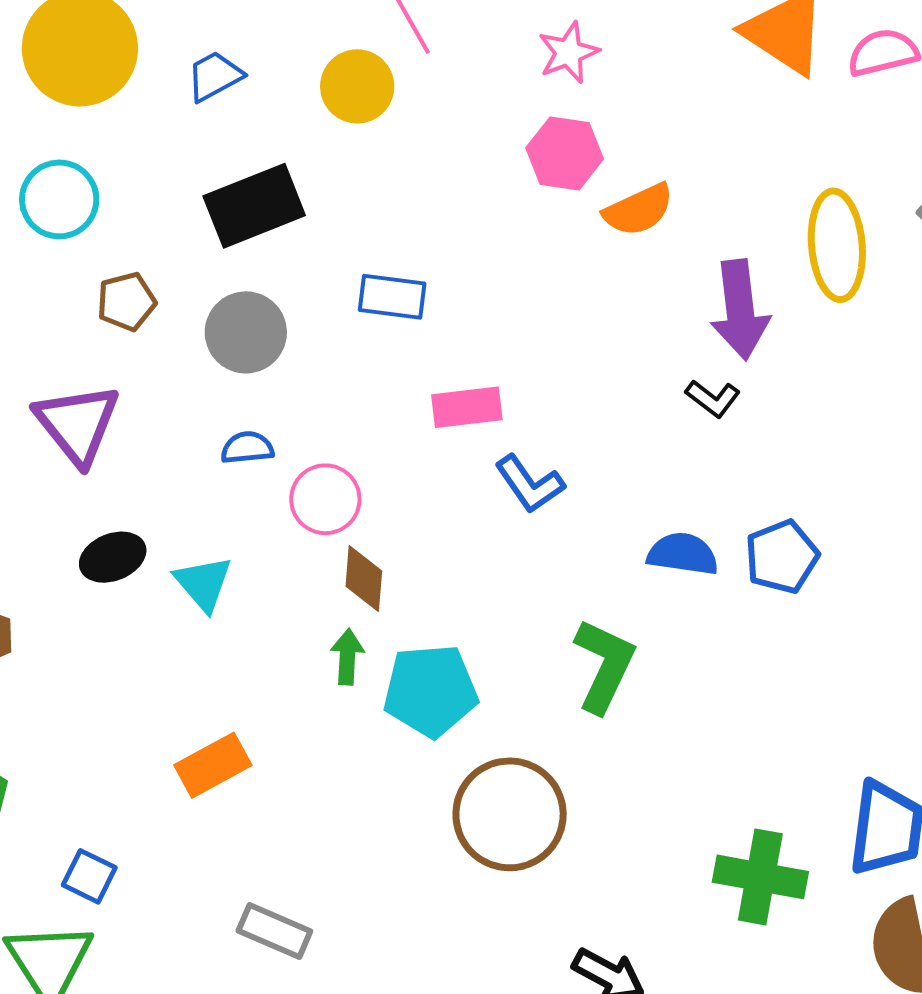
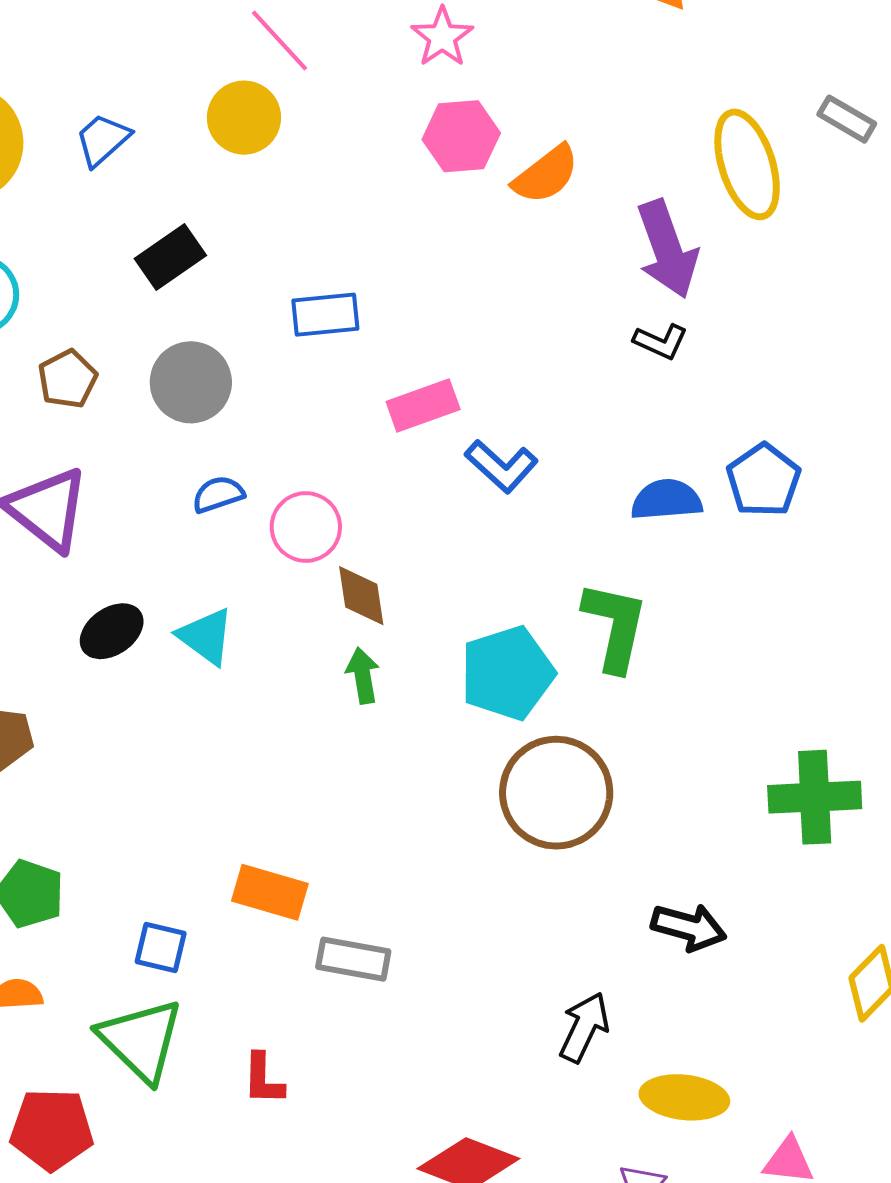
black rectangle: (254, 206) -> (170, 257), size x0.7
cyan pentagon: (431, 691) -> (507, 673), moved
orange rectangle: (213, 765) -> (270, 892), moved, turned 58

